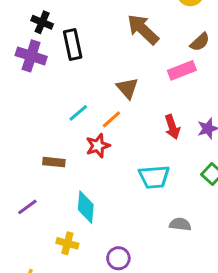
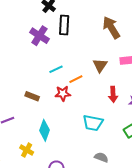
purple cross: (31, 56) -> (39, 36), moved
brown triangle: (127, 88) -> (100, 65), moved

